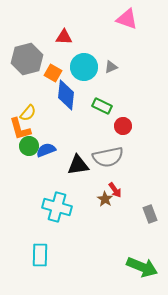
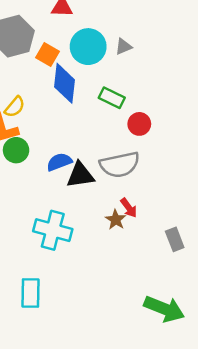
blue semicircle: (46, 150) -> (59, 162), moved

